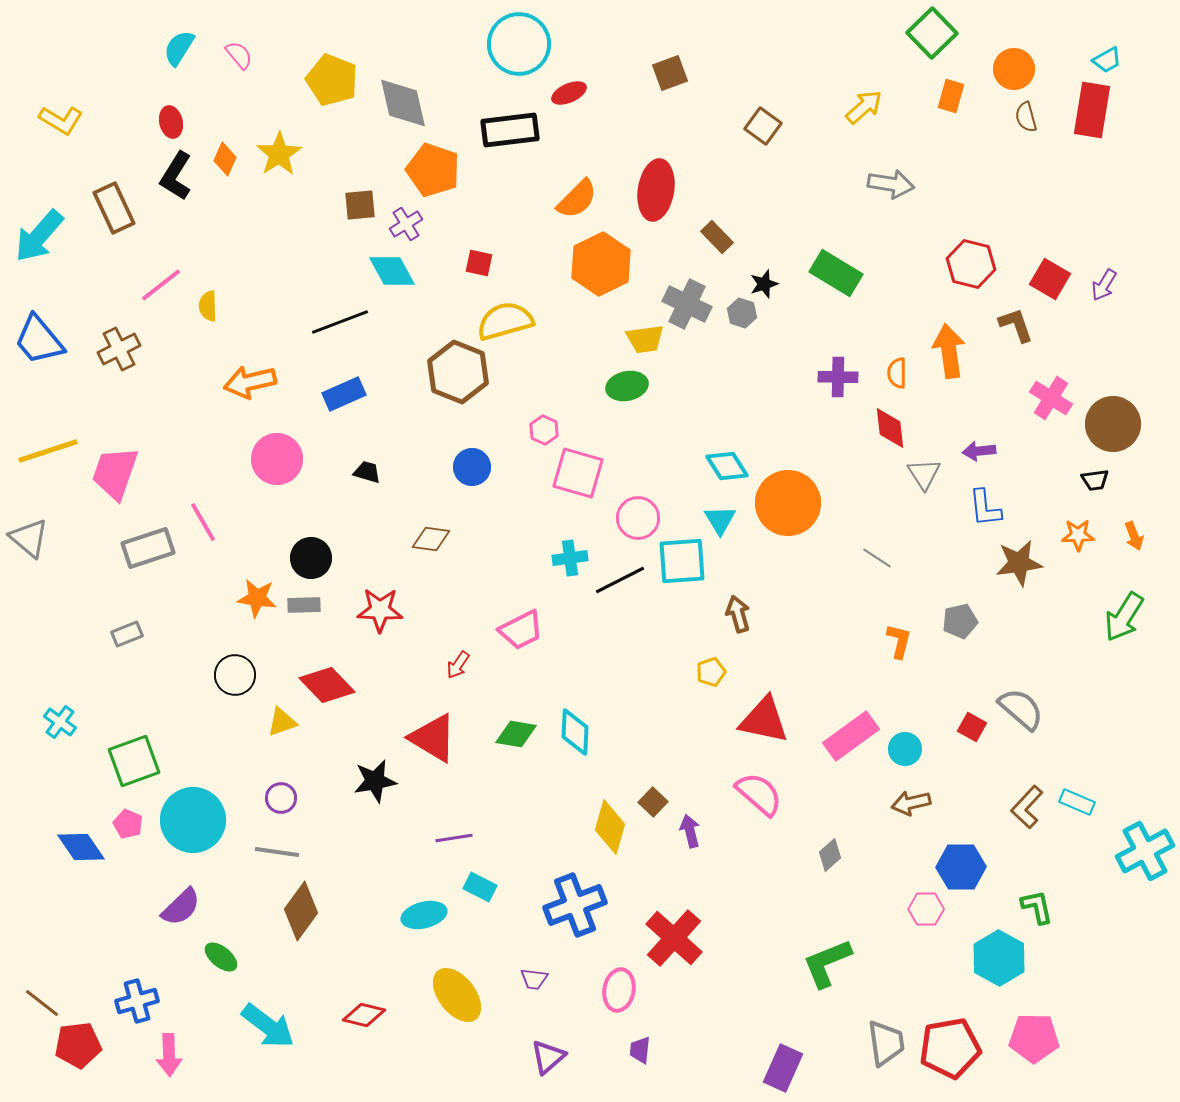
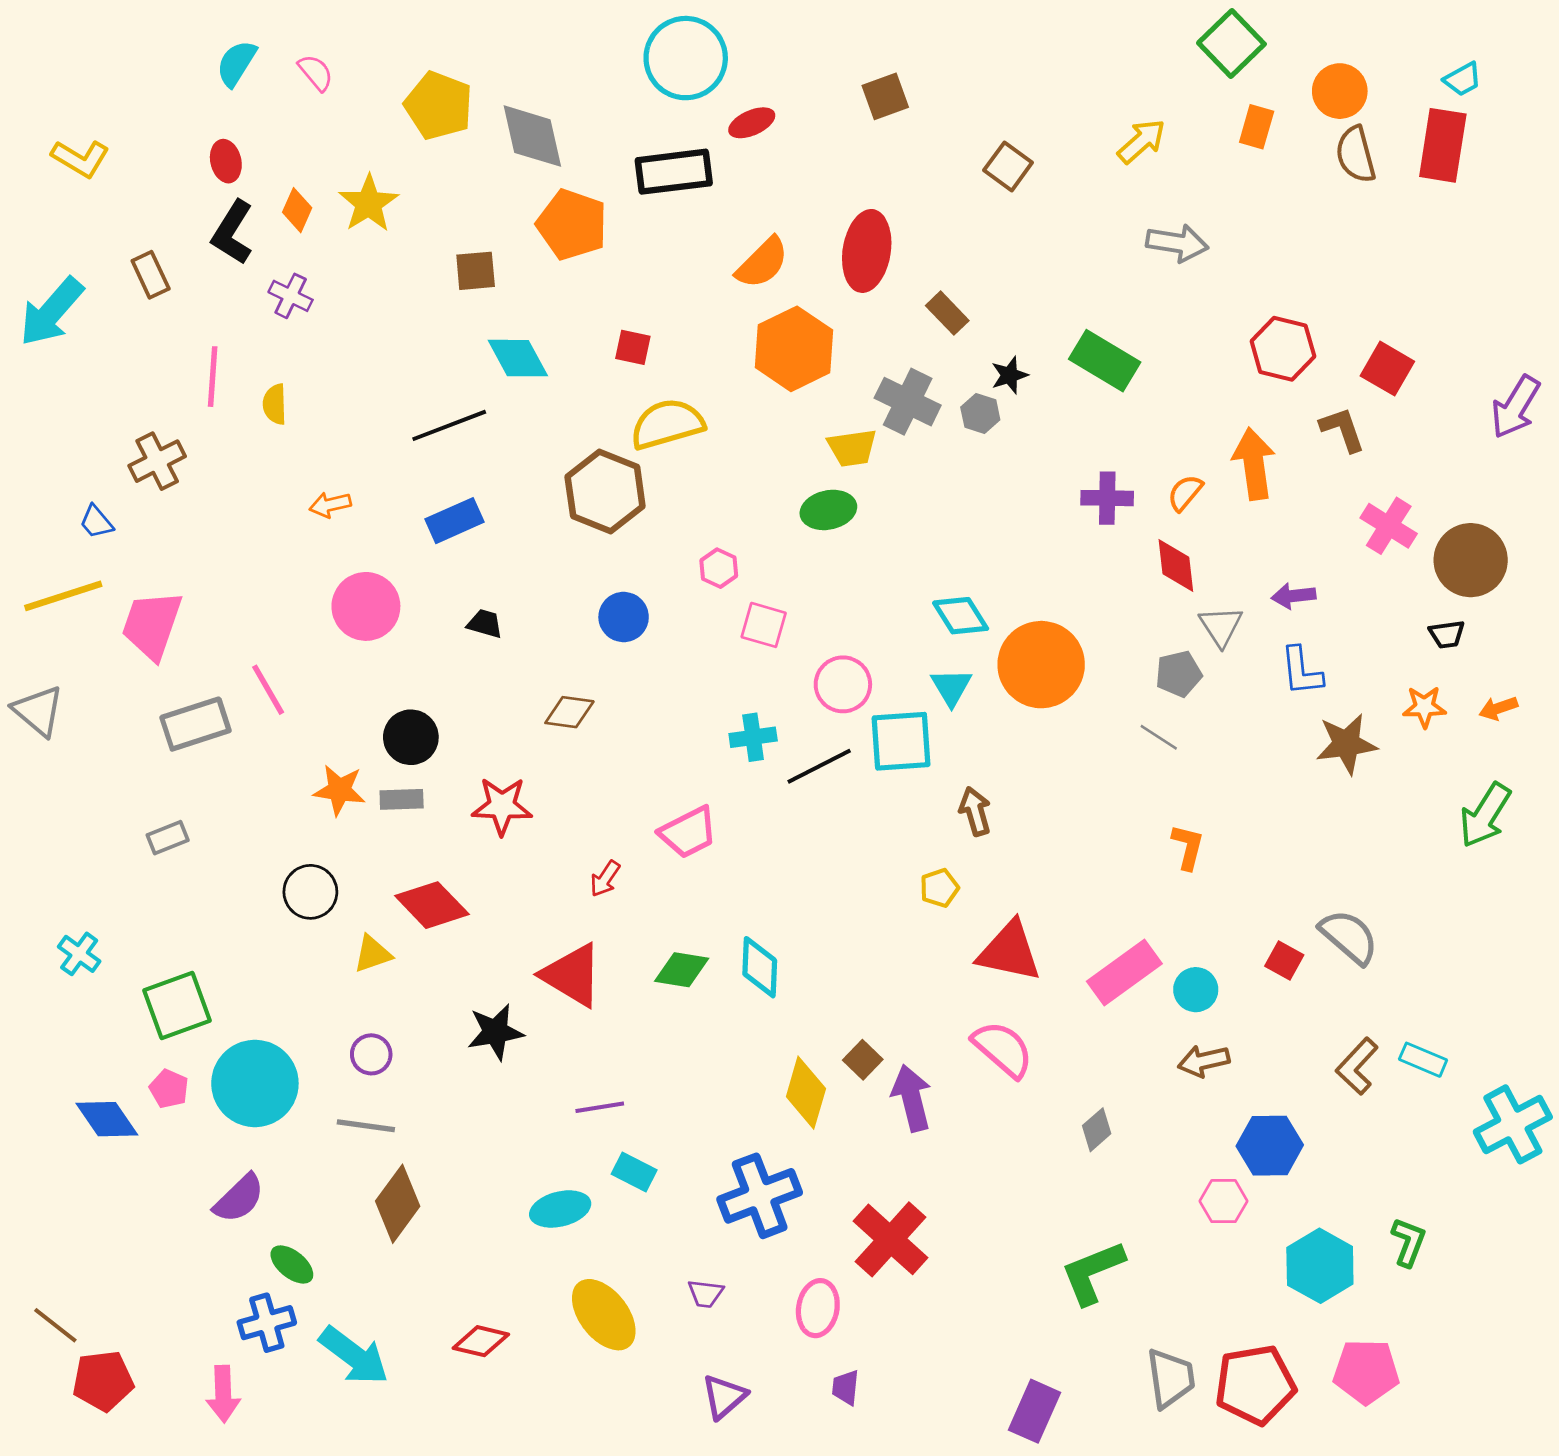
brown semicircle: (1026, 117) -> (1356, 155), size x1.4
brown rectangle: (114, 208) -> (151, 275), size x0.7
purple cross: (406, 224) -> (291, 296), moved, turned -32
pink line: (161, 285) -> (213, 377), turned -48
purple arrow: (1104, 285) -> (1516, 407), moved, size x1.5
blue trapezoid: (39, 340) -> (96, 522), moved, size x0.5
orange semicircle: (897, 373) -> (1185, 493), turned 40
orange arrow: (250, 382) -> (330, 505), size x0.6
pink square: (578, 473) -> (764, 625), size x0.7
orange arrow: (1134, 536) -> (1498, 708), turned 92
gray pentagon: (960, 621) -> (1179, 674), moved
purple arrow: (690, 831) -> (912, 1098), size x1.5
green L-shape: (1037, 907) -> (1408, 1242), moved, turned 33
blue cross: (137, 1001) -> (267, 1323), moved

